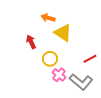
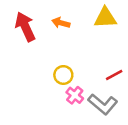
yellow triangle: (63, 33) -> (105, 18), moved, turned -36
red arrow: (31, 42) -> (25, 27), moved, size x1.6

